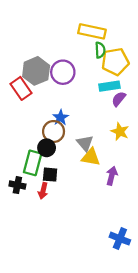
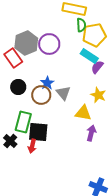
cyan rectangle: (109, 86) -> (89, 56), turned 42
gray triangle: (85, 143) -> (63, 93), moved
black circle: (47, 148) -> (18, 87), moved
yellow triangle: (91, 157) -> (83, 113), moved
black square: (50, 175) -> (38, 132), size x1.5
black cross: (17, 185) -> (10, 141), turned 32

